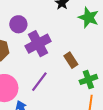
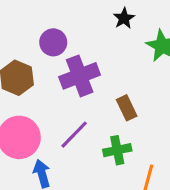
green cross: (88, 79) -> (117, 150), moved

